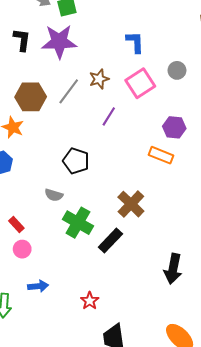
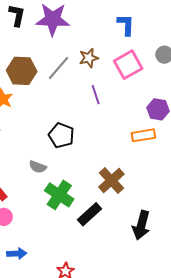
purple line: (109, 116) -> (96, 95), turned -54
orange rectangle: (161, 155) -> (143, 135), turned -35
black arrow: (173, 269) -> (141, 225), moved

